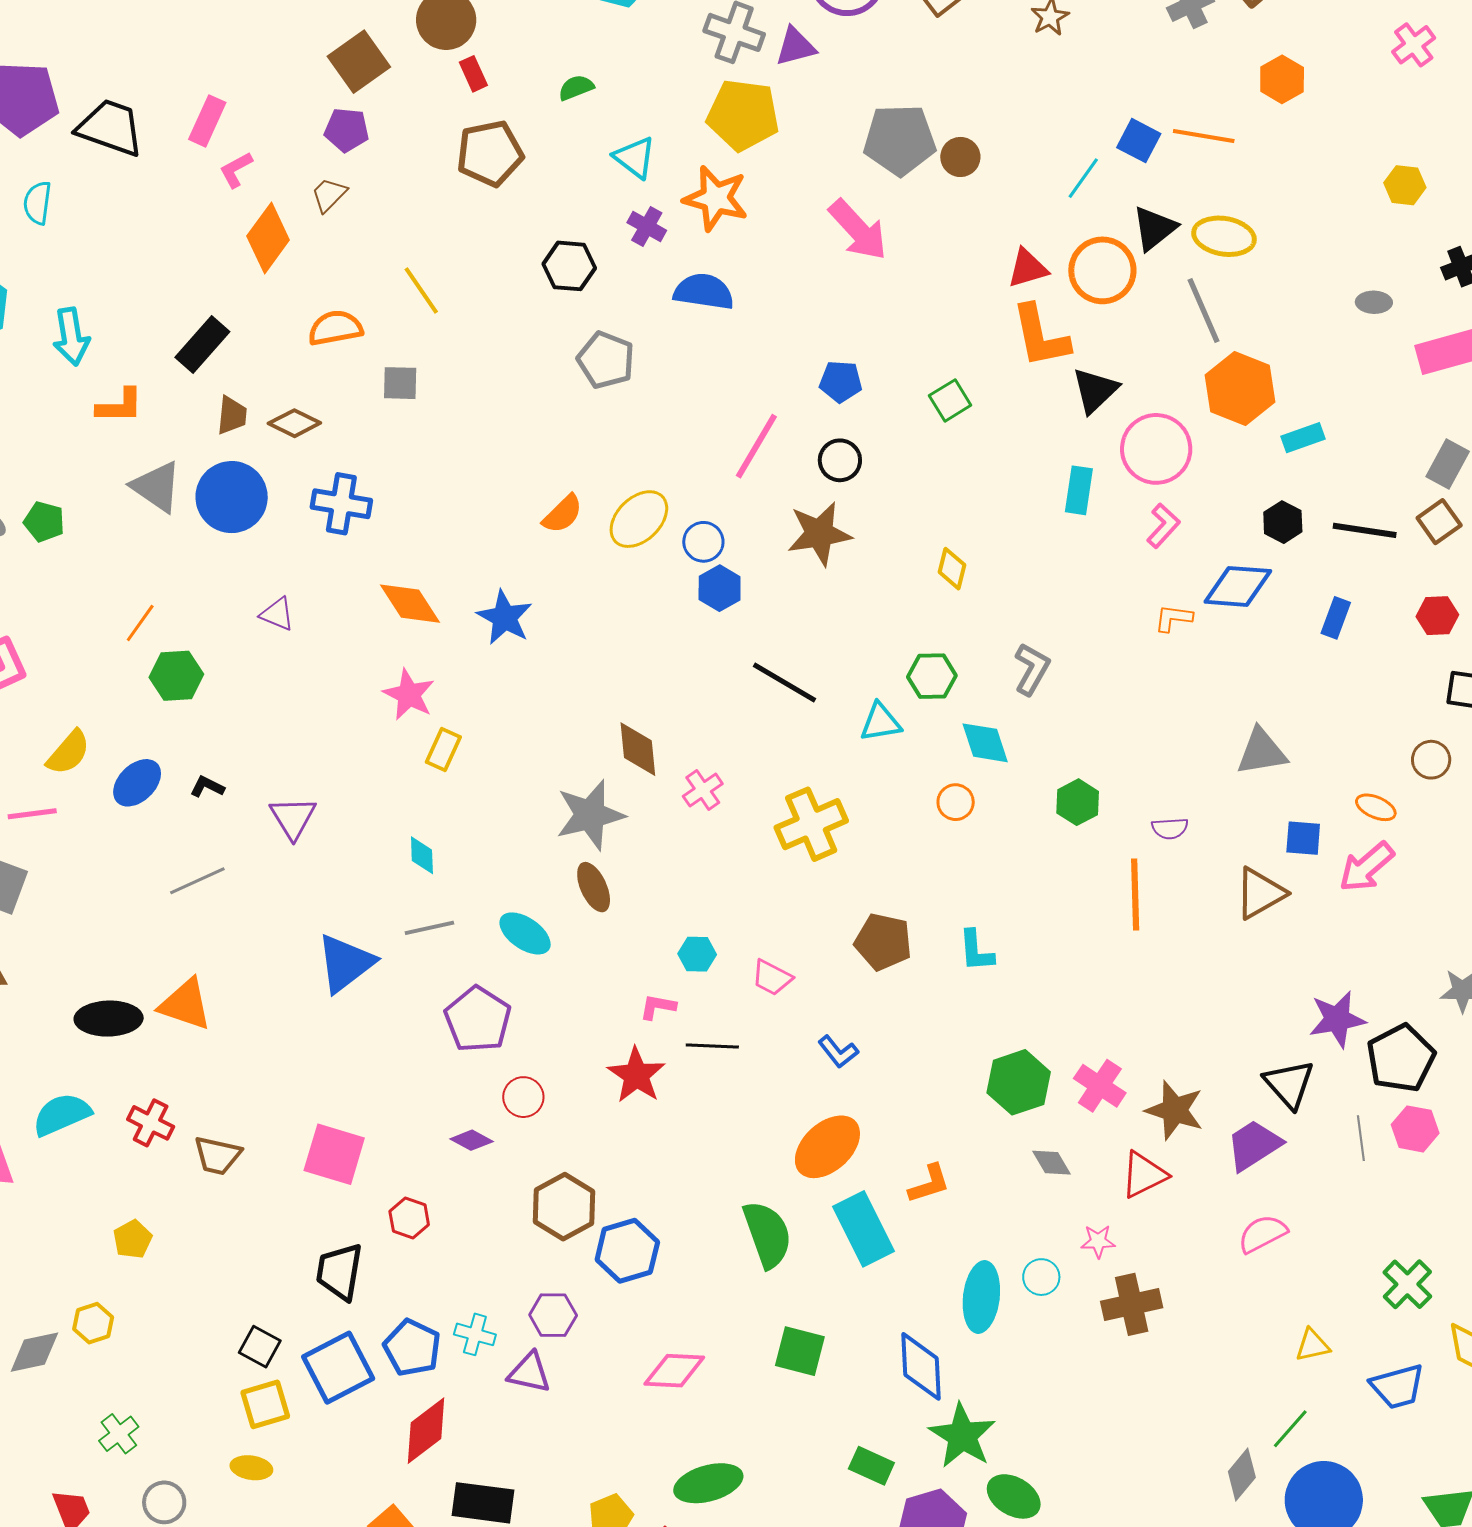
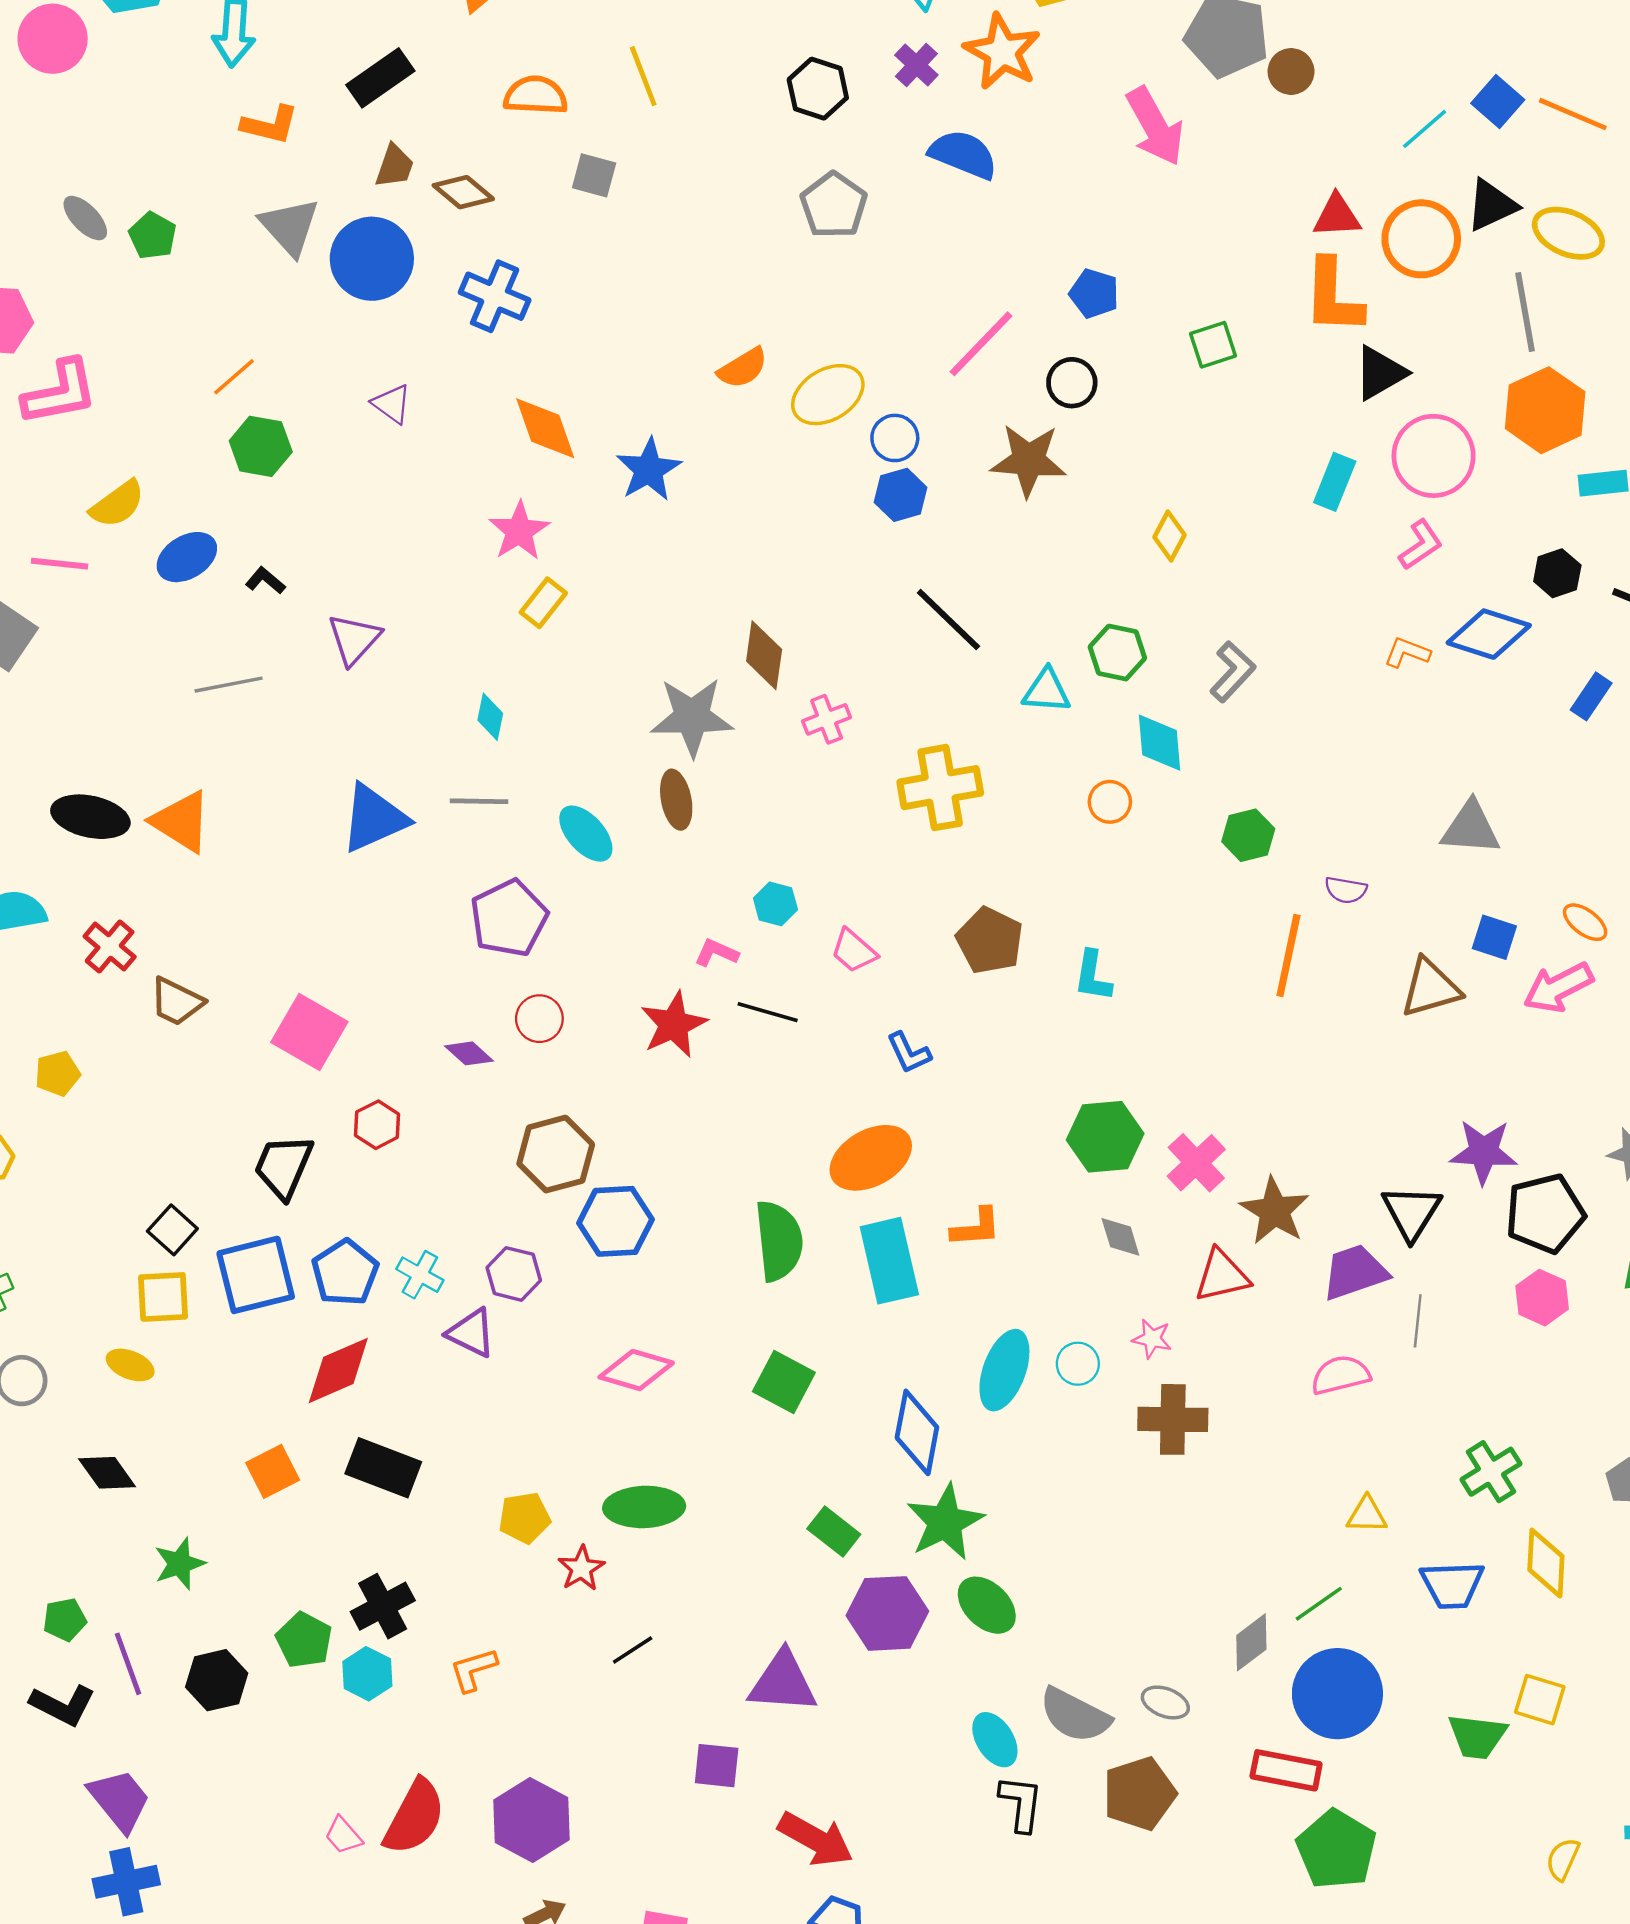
gray line: (1361, 1138) -> (1418, 1321), moved

